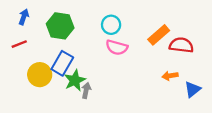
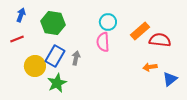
cyan circle: (111, 25) -> (108, 22), moved
pink semicircle: (117, 47) -> (103, 42), turned 72
green star: (75, 80) -> (57, 83), moved
gray arrow: (86, 90) -> (76, 58), moved

